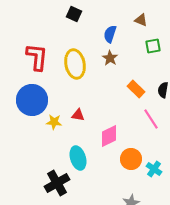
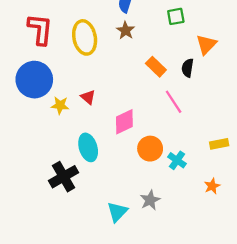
red triangle: (78, 115) -> (88, 97), turned 32

